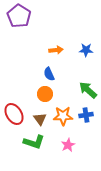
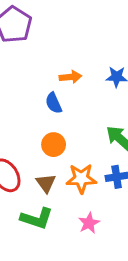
blue semicircle: (49, 74) -> (54, 103), moved

